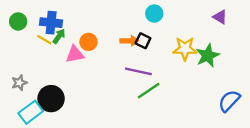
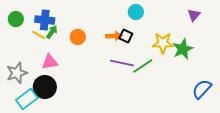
purple triangle: (220, 17) -> (194, 15), turned 40
pink triangle: (75, 54) -> (50, 62), moved
gray star: (19, 83) -> (17, 73), size x1.5
green line: (149, 91) -> (143, 66), moved

